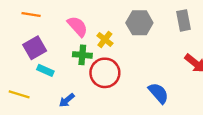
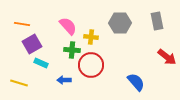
orange line: (31, 14) -> (22, 24), moved
yellow cross: (105, 39) -> (91, 37), turned -32
blue arrow: (67, 100) -> (64, 80), moved, turned 40

